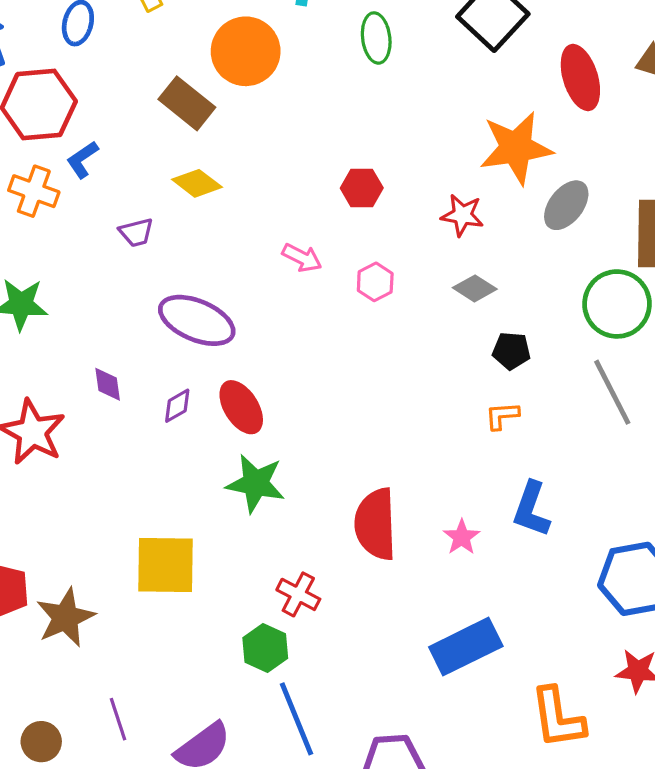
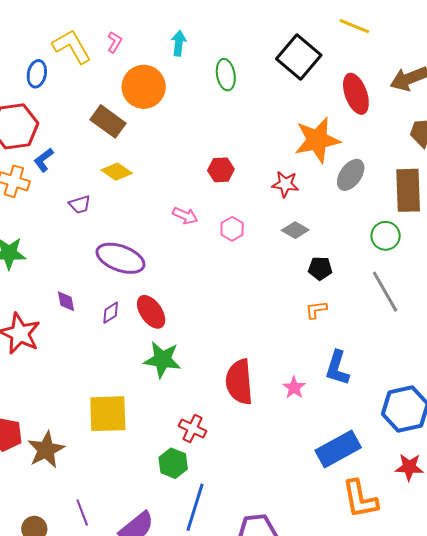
green circle: (617, 304) -> (386, 236), size x0.7
blue rectangle: (466, 647) -> (338, 449), moved
blue line: (297, 719) -> (195, 507), turned 42

